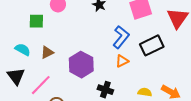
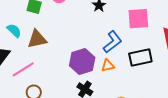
brown triangle: (47, 52) -> (37, 39), size x1.5
purple hexagon: (81, 65) -> (82, 61), moved

